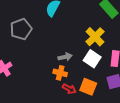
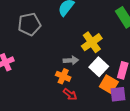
yellow cross: (95, 37) -> (92, 42), moved
orange square: (88, 87) -> (109, 84), moved

